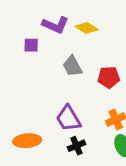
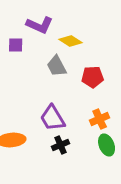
yellow diamond: (87, 28) -> (71, 41), moved

